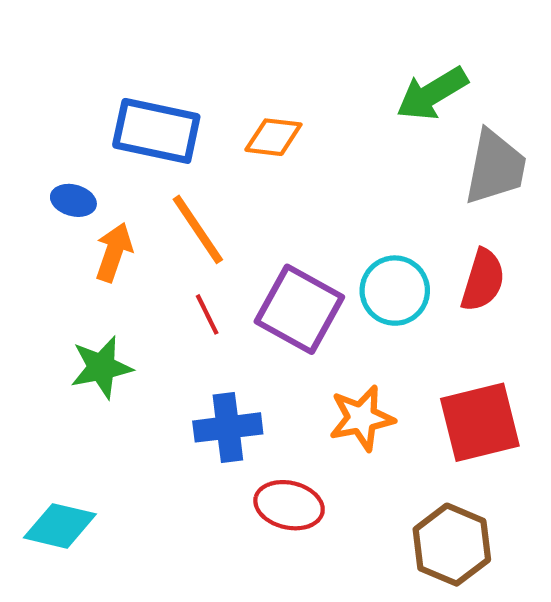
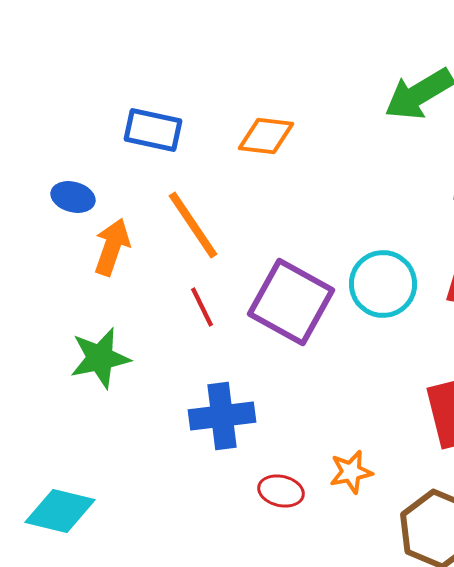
blue rectangle: (156, 131) -> (153, 130), size x0.7
orange star: (362, 418) -> (351, 472), moved, size x0.7
red ellipse: (289, 505) -> (281, 491), size x0.7

